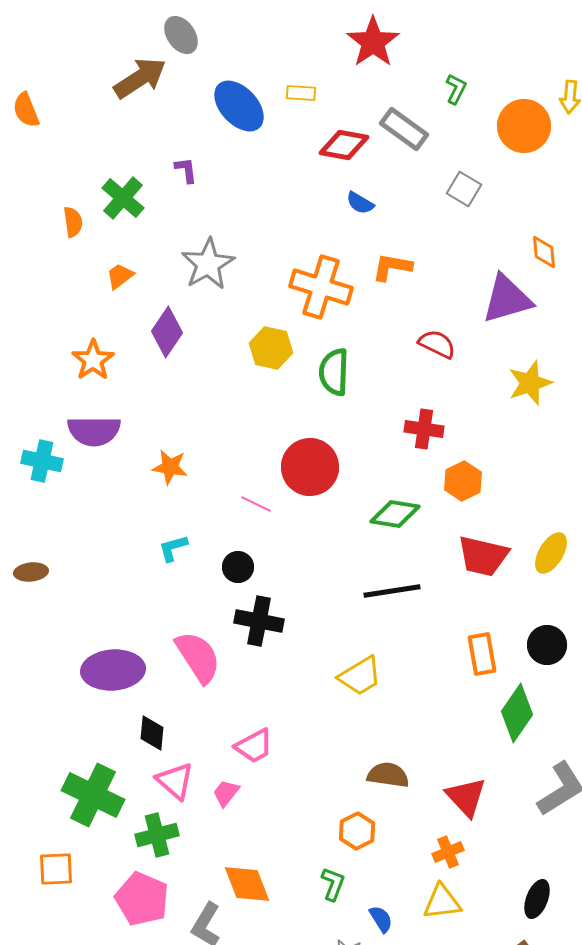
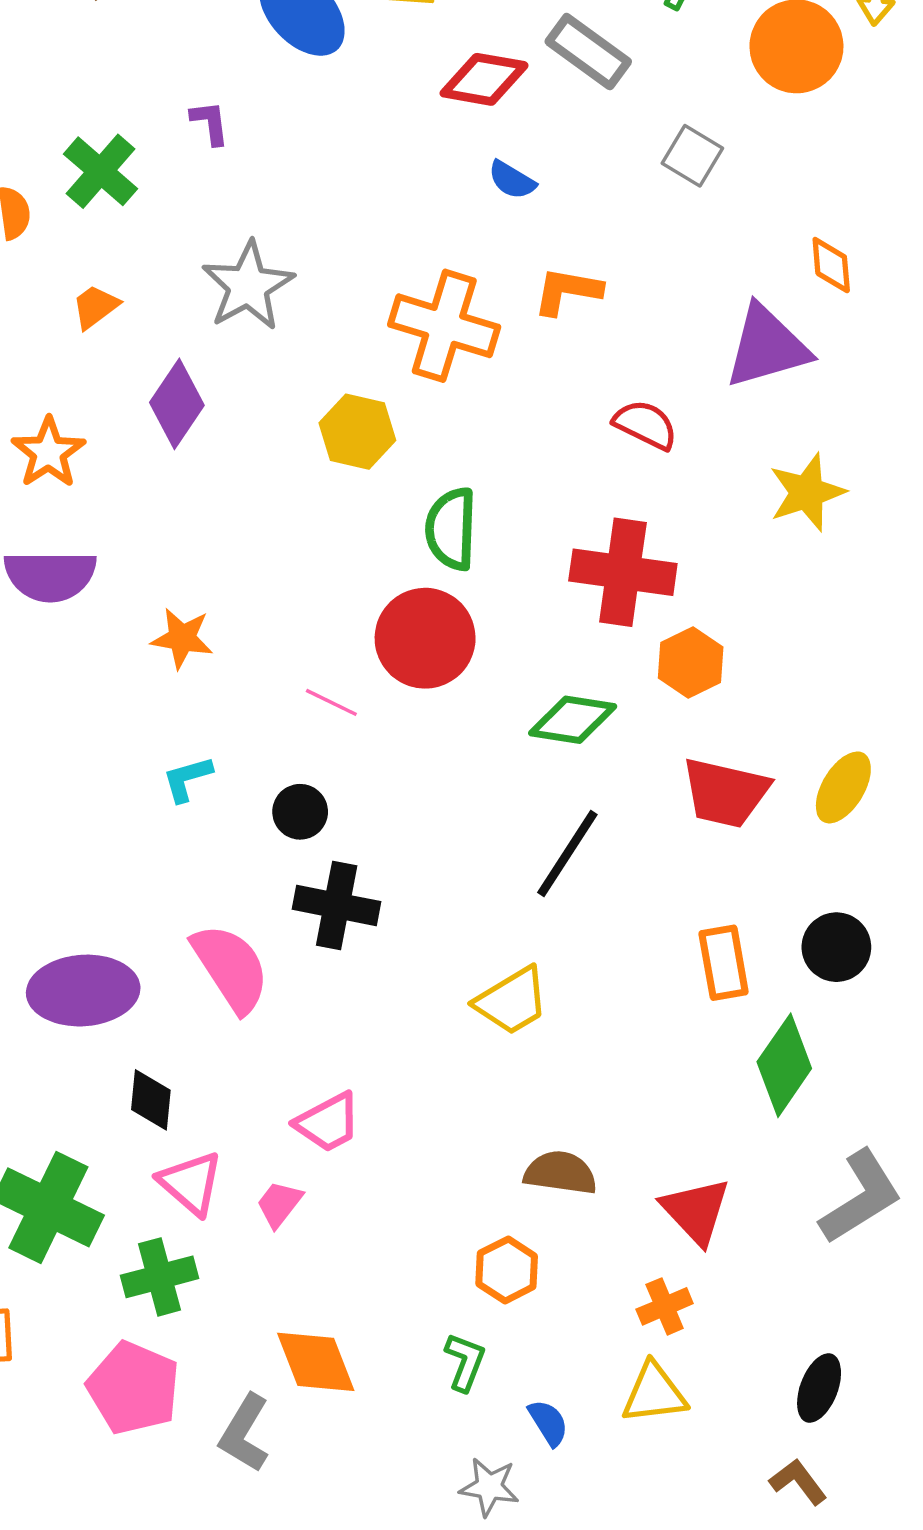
green semicircle: (334, 372) -> (451, 529), moved
red cross: (424, 429) -> (623, 572), size x1.5
black line: (392, 591) -> (567, 853), turned -48

